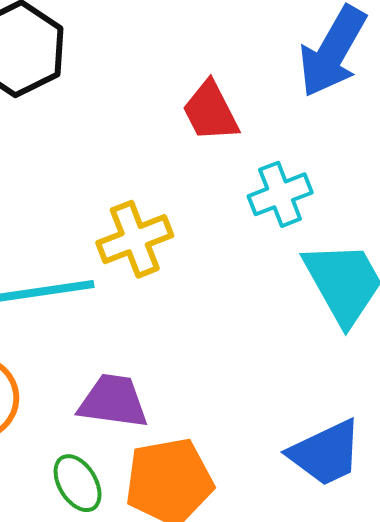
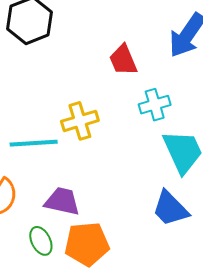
blue trapezoid: (326, 453) -> (170, 209), moved, turned 66

